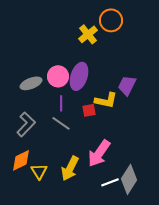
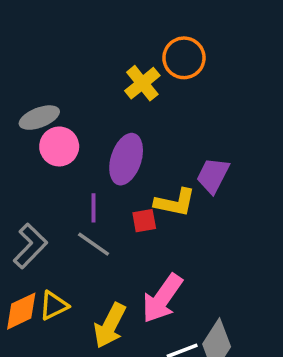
pink circle: (58, 76) -> (59, 146), moved
gray ellipse: (31, 83) -> (39, 118), moved
yellow triangle: (39, 171) -> (54, 306), moved, turned 36

